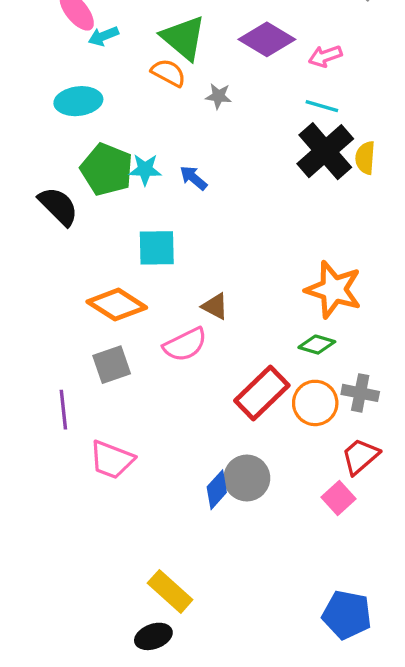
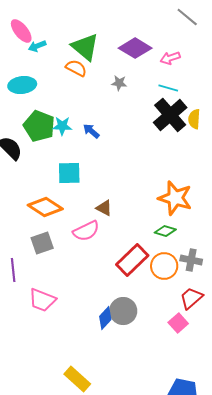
gray star: (218, 96) -> (119, 83), moved

